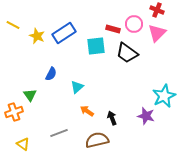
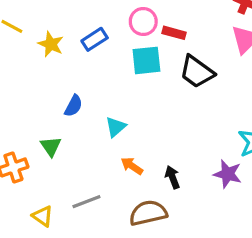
pink circle: (134, 24) -> (143, 21), moved
blue rectangle: (64, 33) -> (95, 39), size x0.7
green triangle: (30, 95) -> (51, 146), moved
yellow triangle: (23, 144) -> (43, 216), moved

